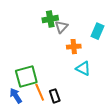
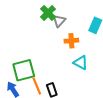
green cross: (50, 19) -> (48, 13), turned -35

